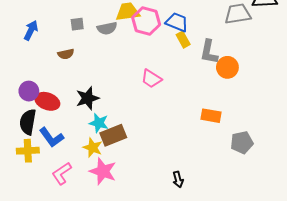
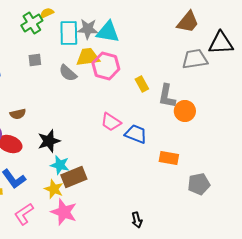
blue trapezoid: (177, 22) -> (136, 134), moved
gray square: (77, 24) -> (35, 60), moved
gray semicircle: (107, 28) -> (68, 73), turned 54
brown semicircle: (66, 54) -> (18, 114), moved

